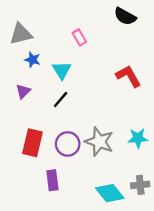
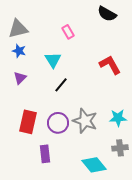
blue star: (33, 60) -> (19, 51), moved
black line: (61, 99) -> (61, 85), moved
gray cross: (140, 185) -> (120, 148), moved

